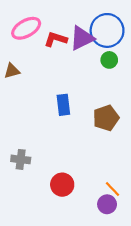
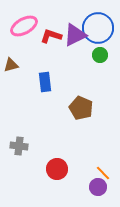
blue rectangle: (63, 105) -> (45, 82), moved
brown pentagon: (106, 118) -> (81, 108), moved, turned -30

